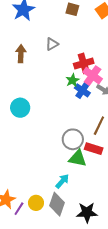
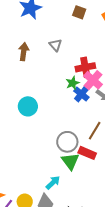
gray triangle: (52, 44) -> (56, 45), turned -48
cyan circle: (20, 108) -> (28, 106), moved
green triangle: (78, 158) -> (70, 161), turned 36

